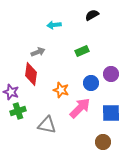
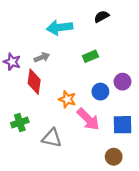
cyan arrow: (54, 25) -> (60, 28), size x1.6
purple star: (11, 92) -> (12, 62), moved
pink arrow: (80, 108) -> (88, 119), turned 90

